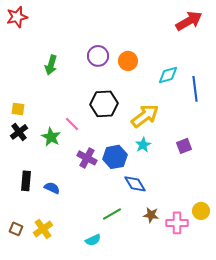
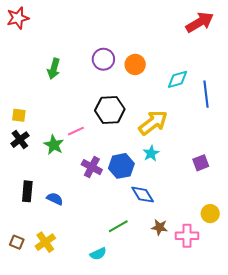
pink line: (72, 124) -> (76, 131), turned -70
purple square: (184, 146) -> (201, 163), moved
yellow circle: (201, 211) -> (210, 214), moved

